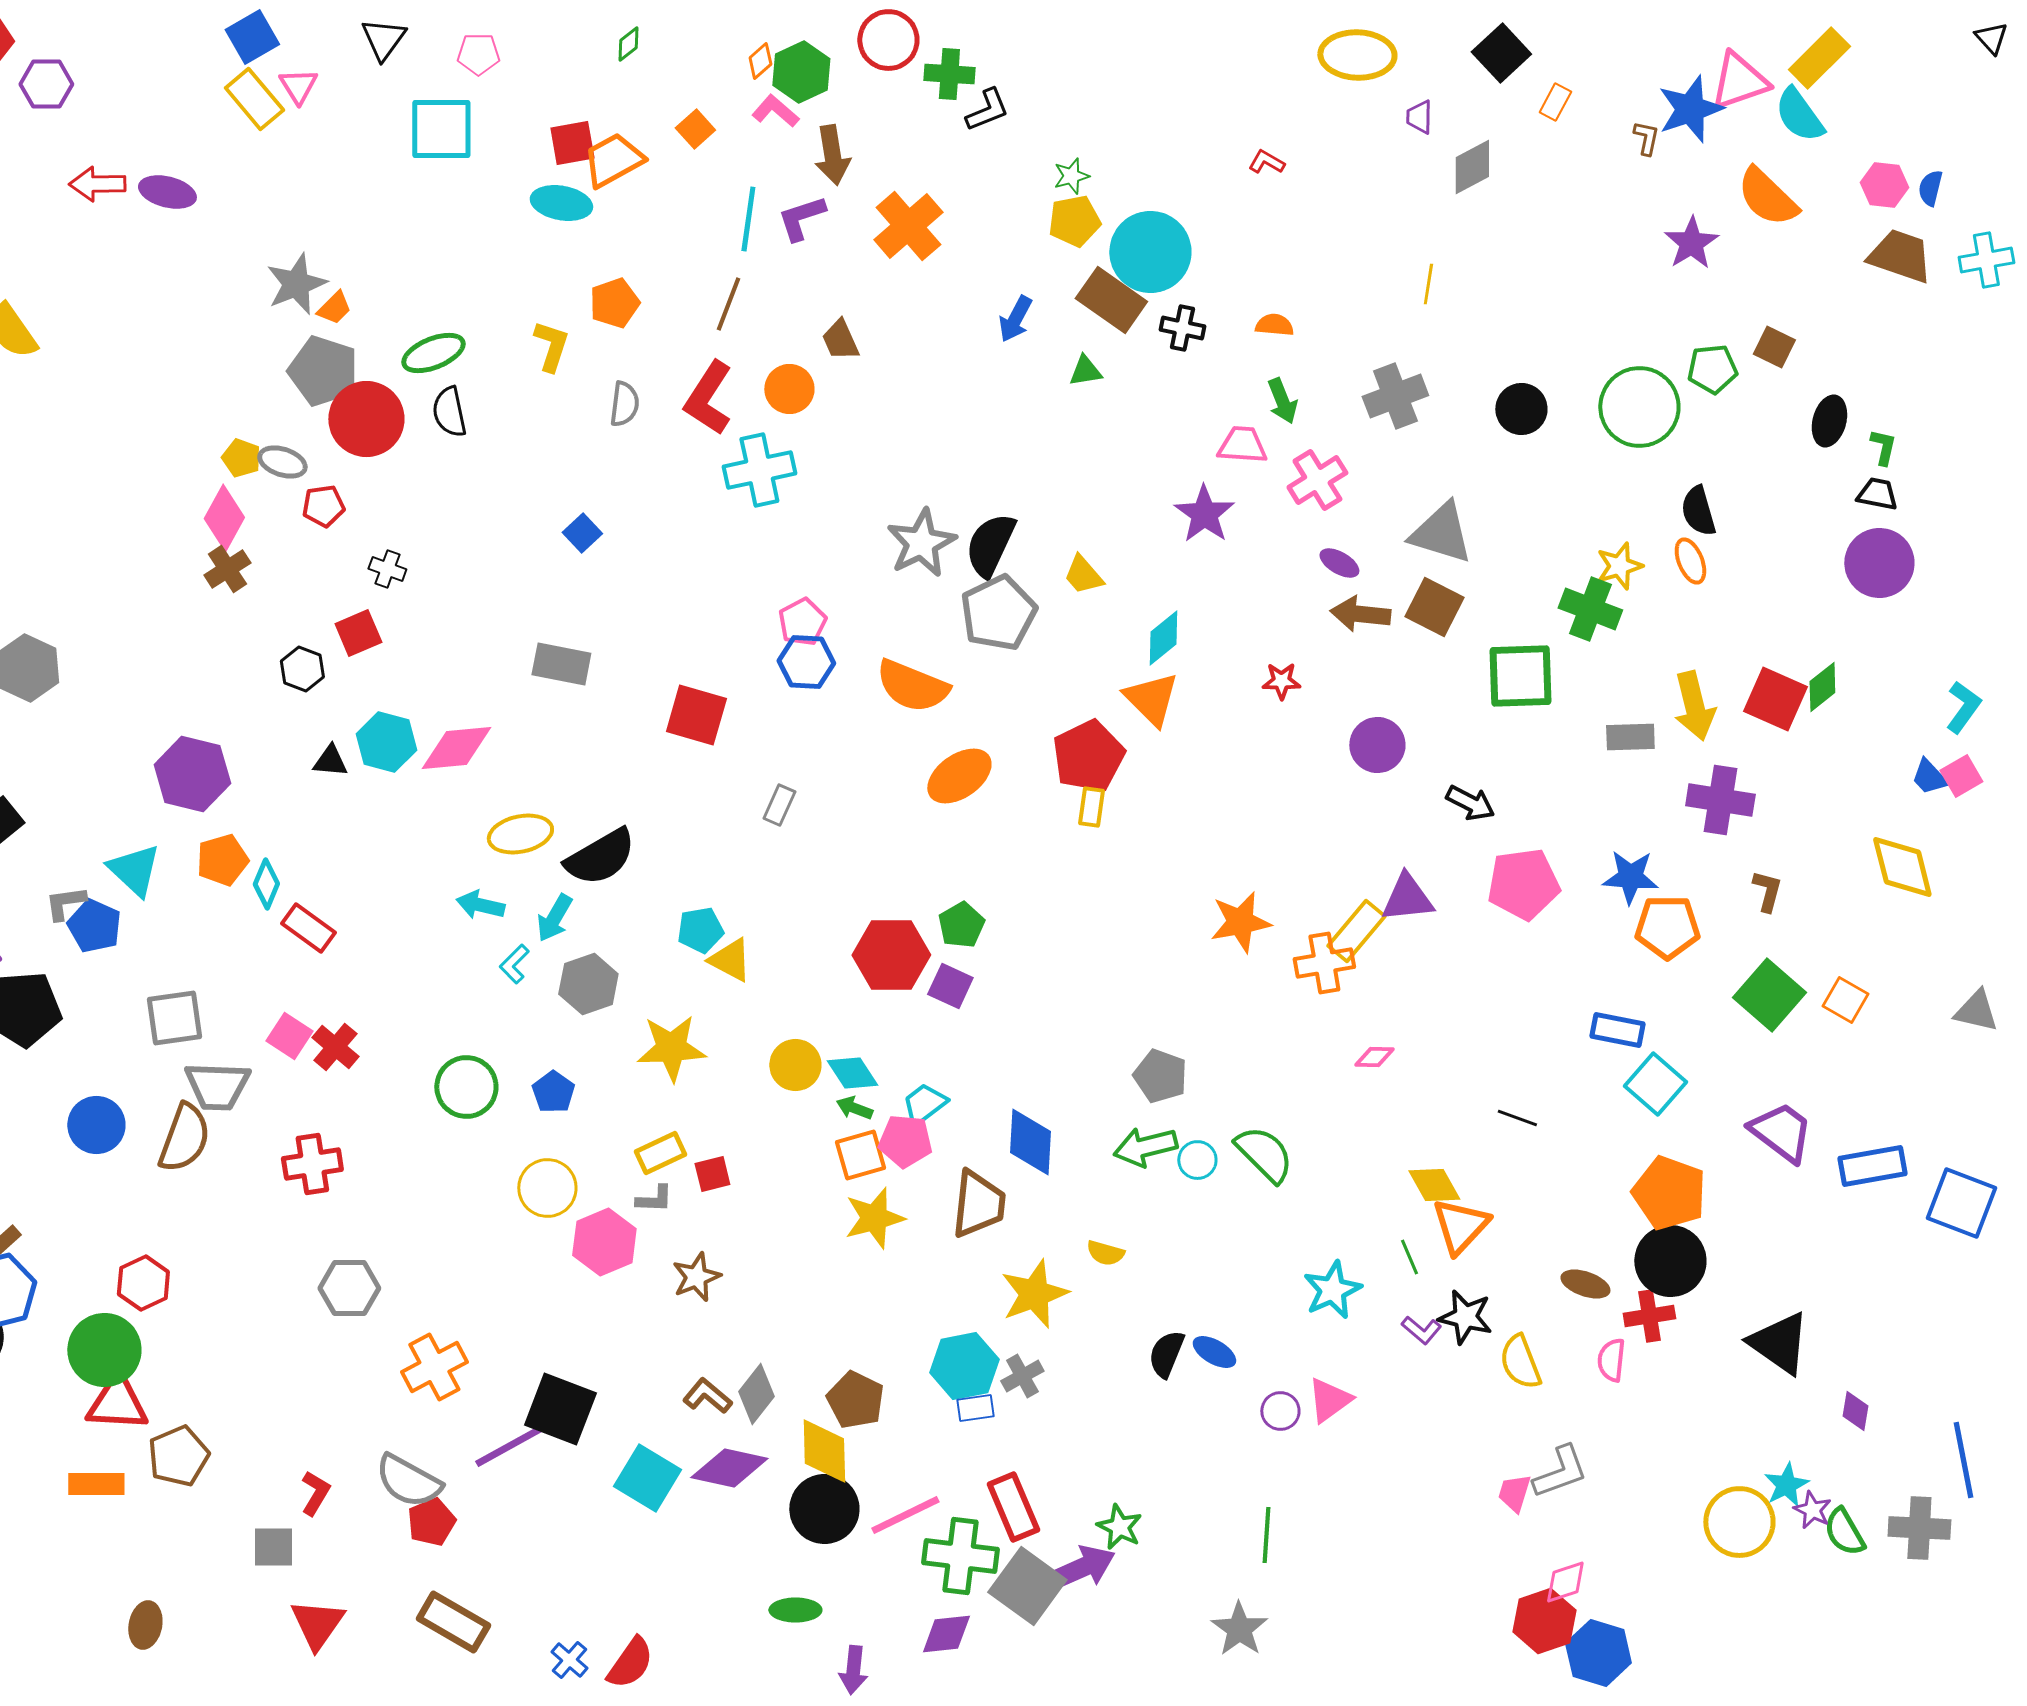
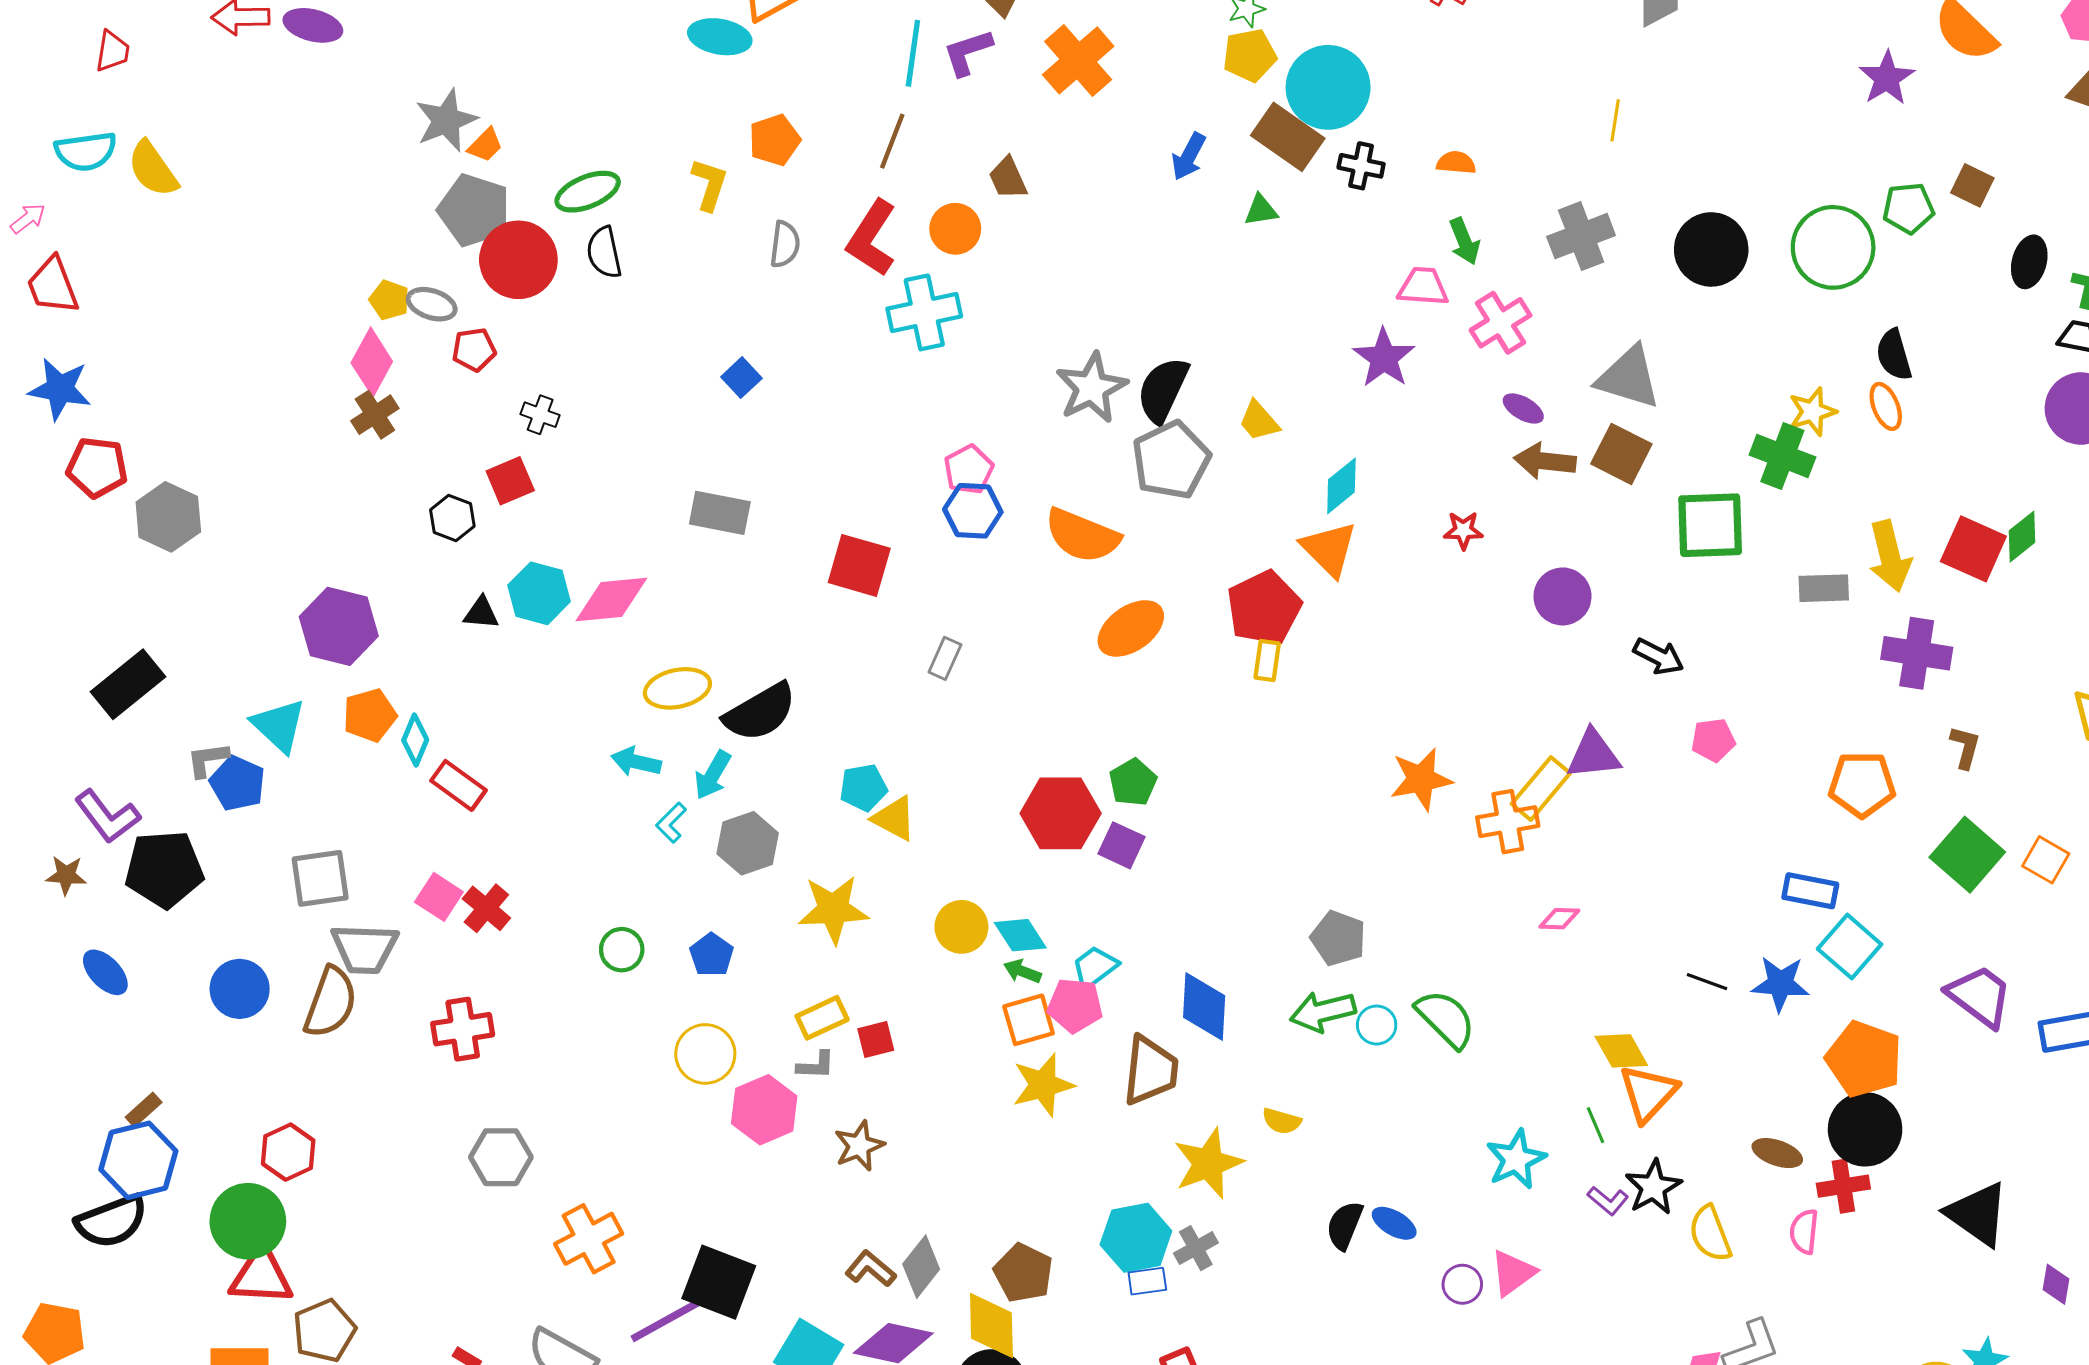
black circle: (1521, 409) -> (1711, 249), size x1.4
blue star: (1630, 877) -> (1780, 984), moved
pink pentagon: (1523, 884) -> (1713, 740), size x0.6
green circle: (466, 1087) -> (622, 950), size x0.7
black star: (1465, 1317) -> (1653, 1187), turned 30

